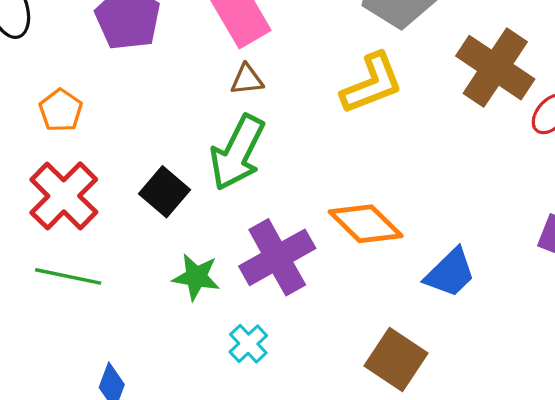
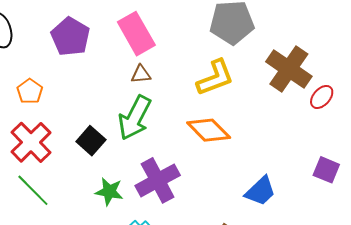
orange diamond: (366, 224) -> (209, 130), moved
green line: (68, 276) -> (33, 190), turned 33

